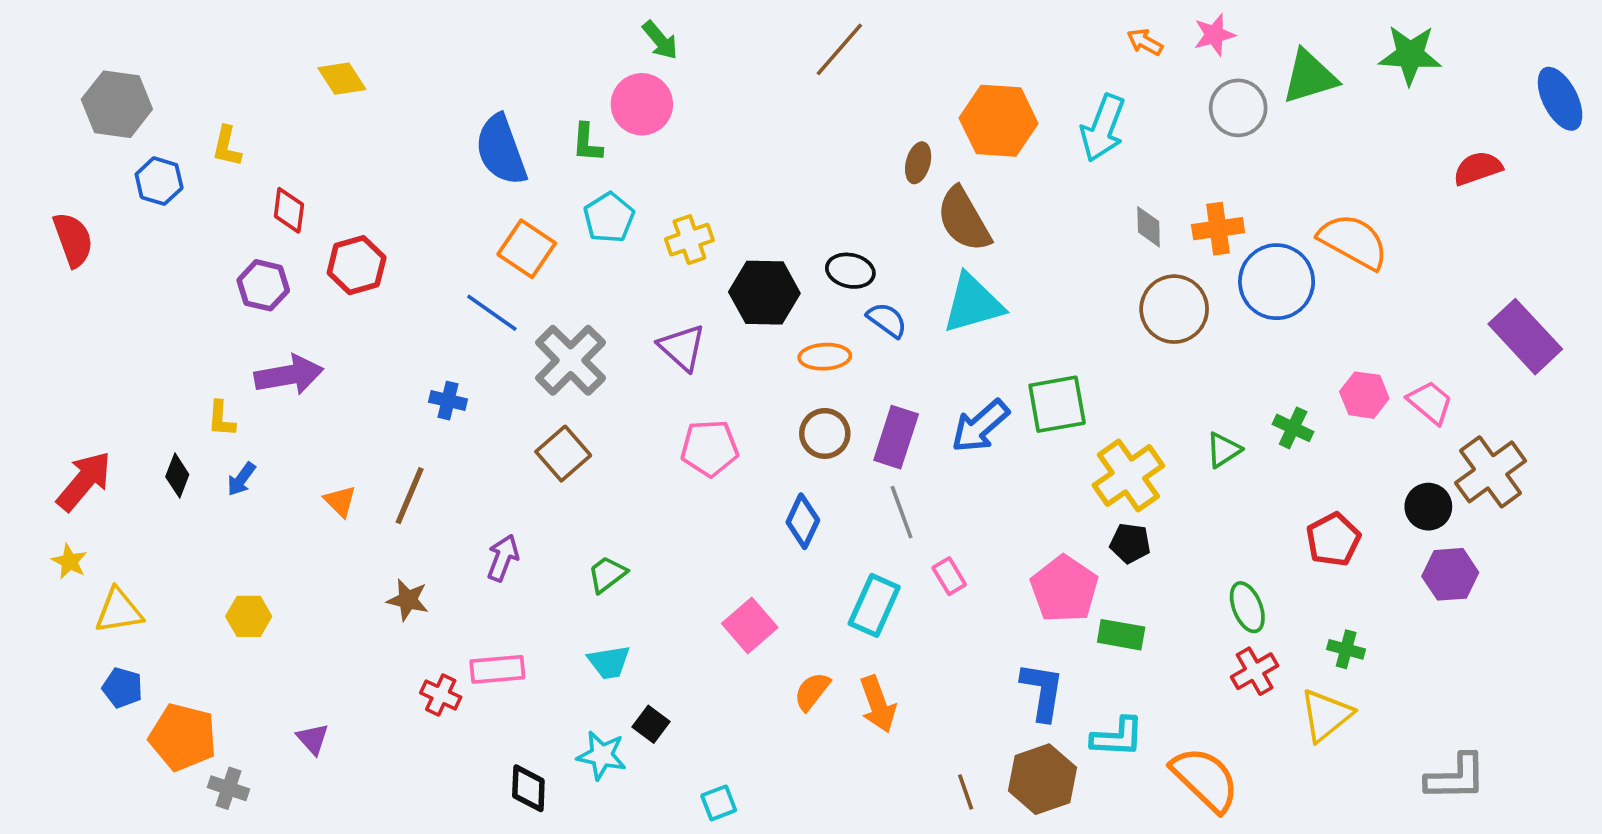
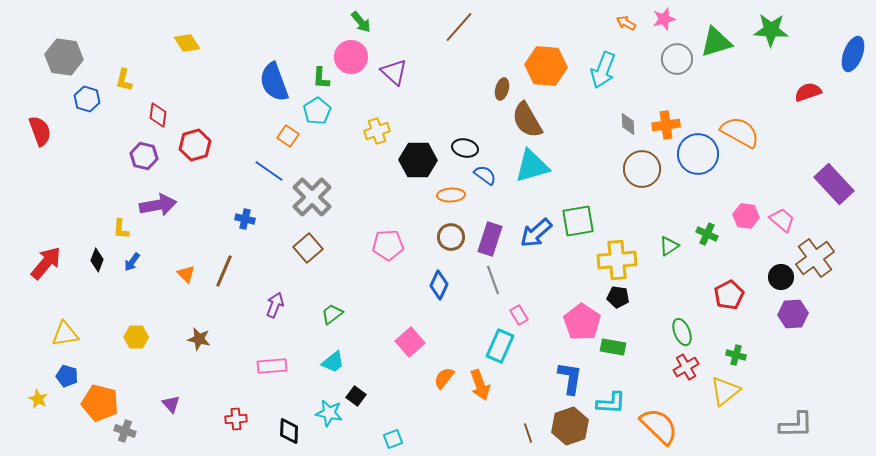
blue ellipse: (1560, 99) -> (853, 54), turned 48
cyan pentagon: (609, 218) -> (317, 111), moved
orange square: (527, 249) -> (288, 136), size x0.7
purple triangle: (682, 347) -> (394, 72), moved
yellow cross: (1128, 476) -> (617, 260), turned 30
yellow star: (69, 561) -> (38, 399), moved
brown star: (408, 600) -> (199, 339), moved
cyan rectangle: (874, 605) -> (500, 346), moved
cyan trapezoid: (609, 662) -> (333, 362), turned -30
red cross: (441, 695) -> (236, 419), moved, turned -30

